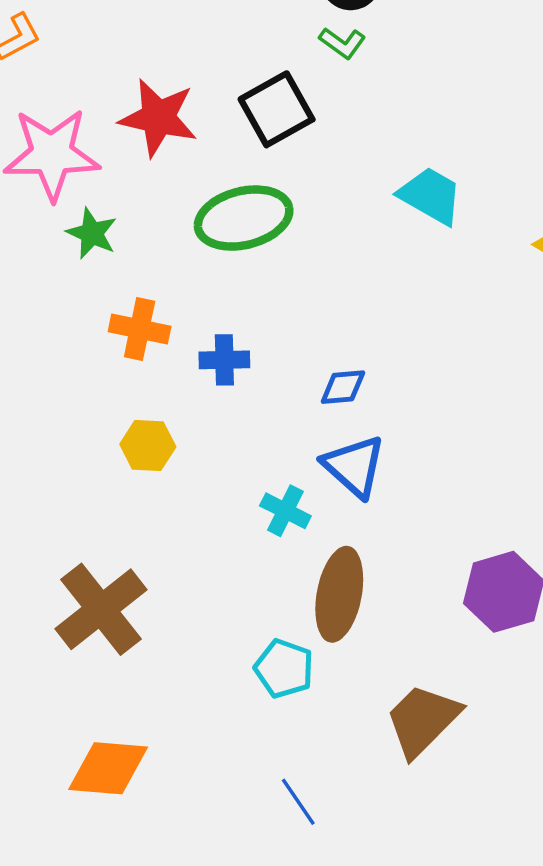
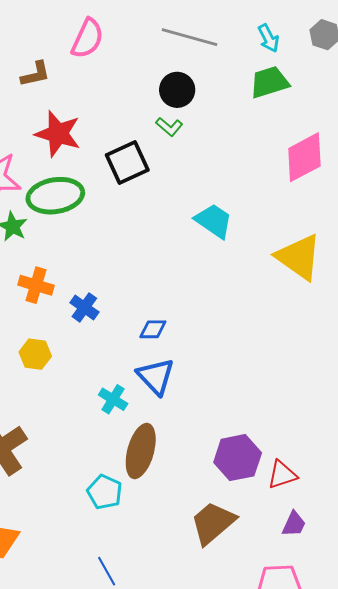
red star: (158, 118) -> (58, 134), moved
green ellipse: (244, 218) -> (55, 196), moved
blue cross: (224, 360) -> (84, 307), turned 32
brown trapezoid: (423, 720) -> (213, 523), moved

